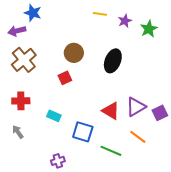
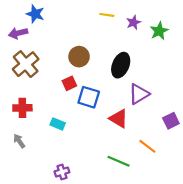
purple triangle: (136, 107) -> (139, 94), moved
blue square: (83, 132) -> (89, 97), moved

